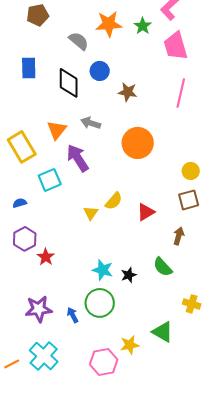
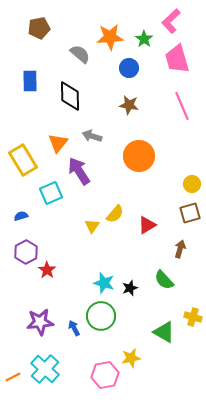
blue circle: (100, 71) -> (129, 68), moved
pink line: (181, 93) -> (182, 106), turned -36
green triangle: (163, 332) -> (164, 332), moved

